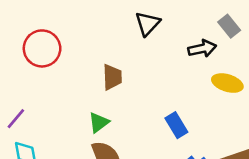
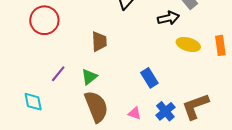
purple line: (16, 119) -> (58, 74), moved

